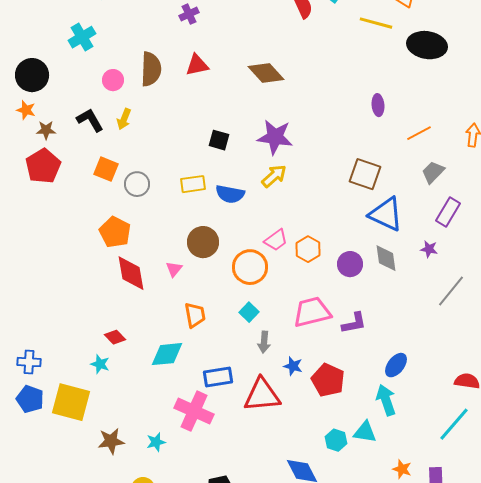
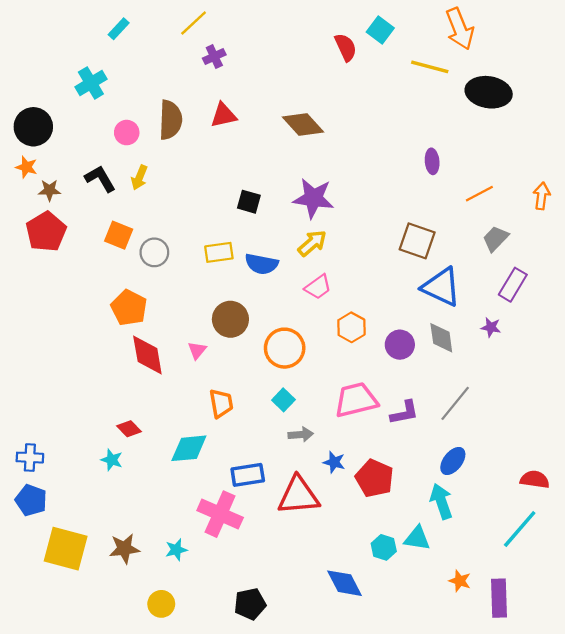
pink trapezoid: (276, 240) -> (318, 287), moved
gray line: (451, 291) -> (455, 403), moved
gray arrow: (264, 342) -> (301, 434), turned -100
yellow square: (71, 402) -> (66, 549), moved

